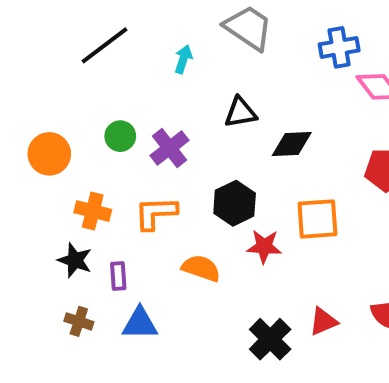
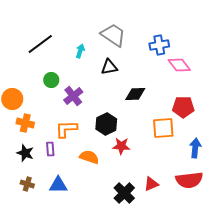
black triangle: (241, 112) -> (109, 67), moved
green circle: (120, 136) -> (51, 80), moved
orange cross: (93, 211) -> (25, 123), moved
orange square: (317, 219) -> (163, 128), moved
purple rectangle: (118, 276) -> (50, 149), moved

